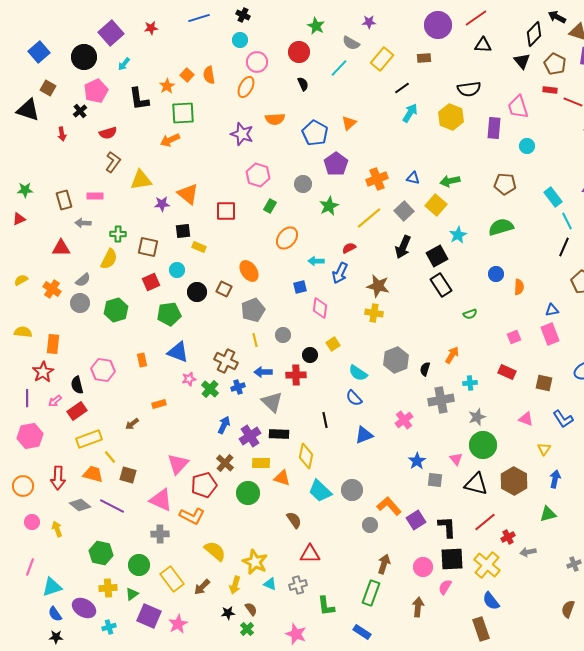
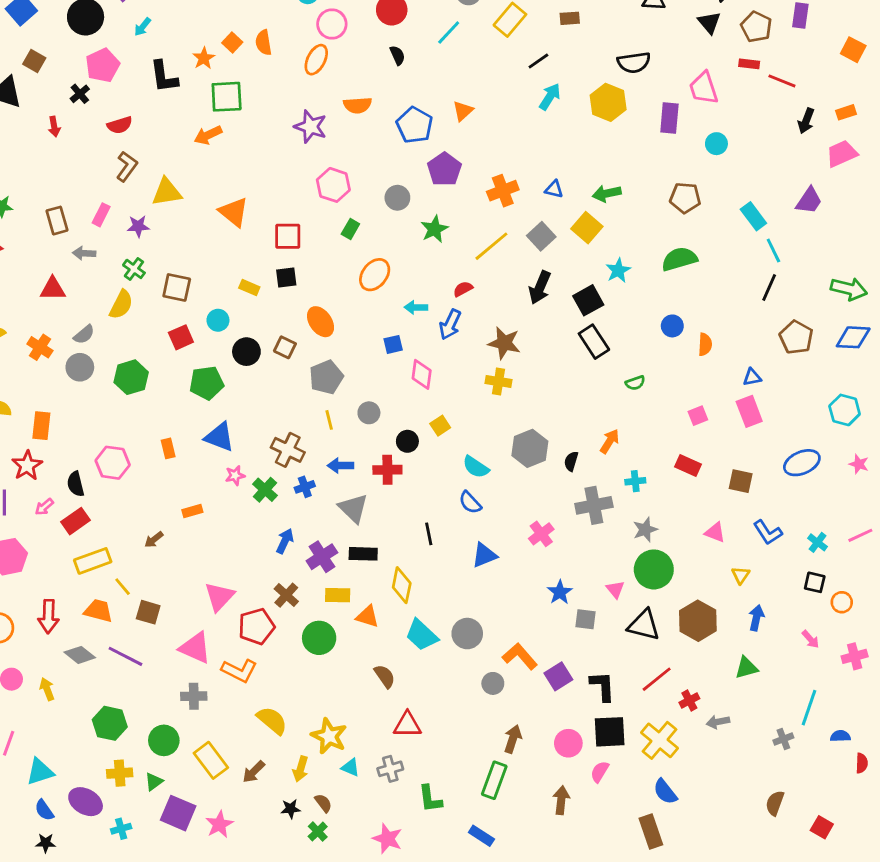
pink rectangle: (95, 196) -> (101, 215), turned -63
purple star: (162, 204) -> (138, 226), moved
black square: (183, 231) -> (286, 278), moved
green cross: (118, 234) -> (134, 269), turned 35

